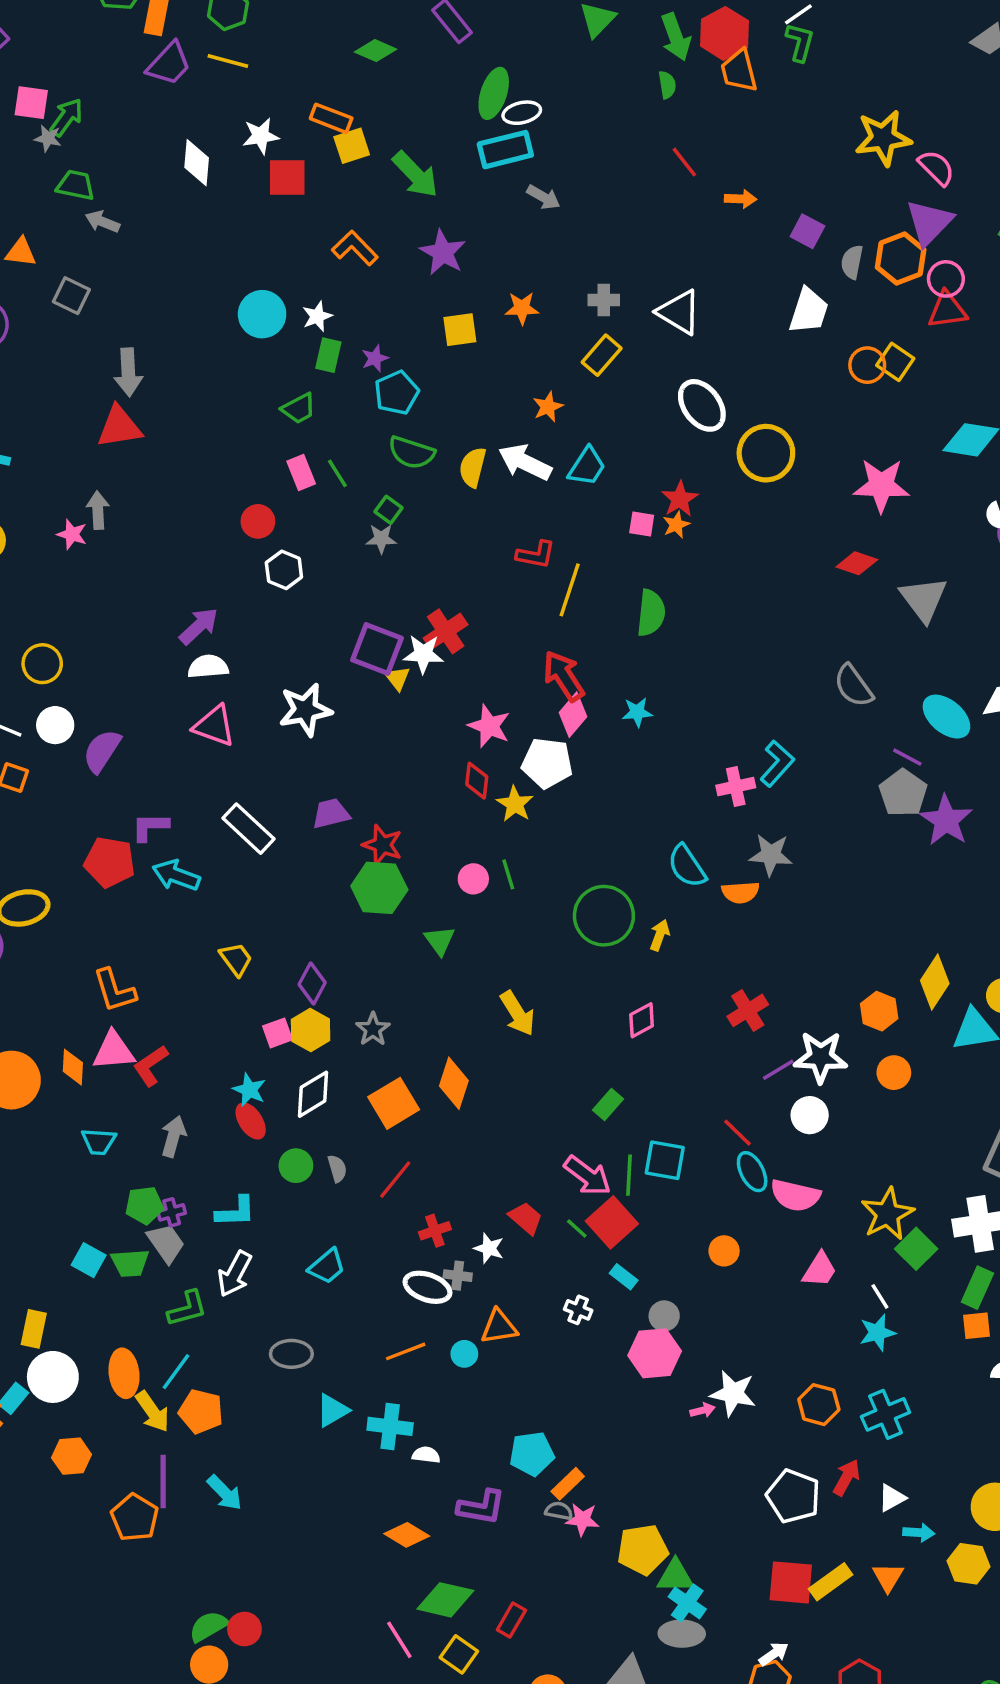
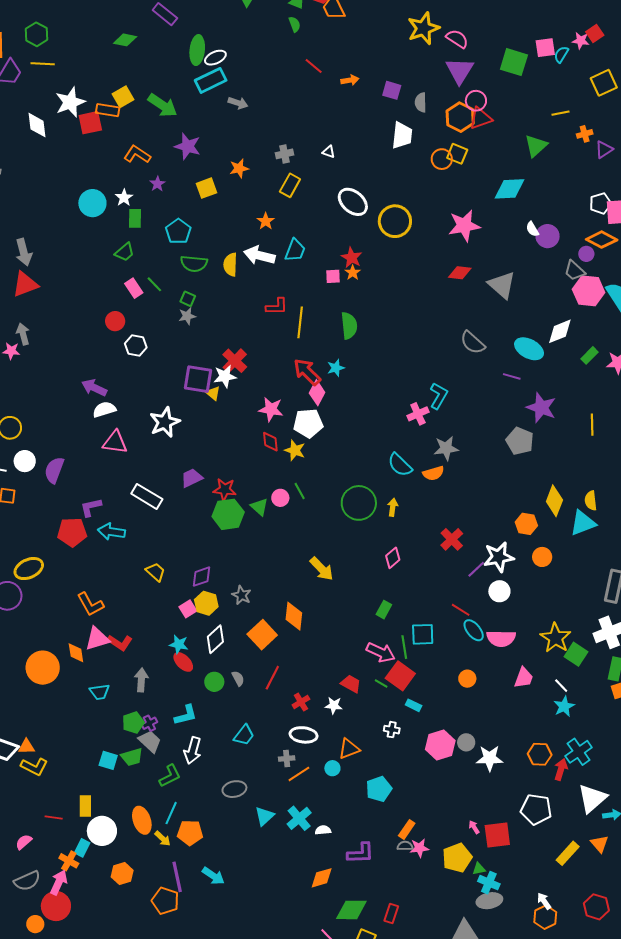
orange rectangle: (331, 118) -> (108, 110), moved
white star: (261, 136) -> (70, 102), size x1.4
orange hexagon: (901, 258) -> (460, 117), moved
white triangle: (679, 312) -> (329, 152), size x0.5
purple star: (375, 358) -> (157, 184), moved
purple arrow: (199, 626) -> (94, 388), turned -100
cyan star: (637, 712) -> (336, 368), moved
gray pentagon: (903, 793) -> (520, 441), moved
green triangle: (440, 941) -> (259, 507), moved
purple diamond: (312, 983) -> (202, 577), turned 55
red L-shape: (151, 1066) -> (120, 643), turned -100
gray cross: (458, 1276) -> (287, 758), moved
gray circle: (664, 1316) -> (466, 742), moved
pink arrow: (703, 1410) -> (474, 827), moved, turned -96
yellow arrow: (152, 1412) -> (163, 839), size x0.7
cyan cross: (390, 1426) -> (299, 818), turned -35
cyan pentagon: (532, 1454) -> (379, 789), moved
red arrow: (847, 1477) -> (561, 769), moved
white triangle: (892, 1498) -> (592, 798), size x1.8
orange diamond: (407, 1535) -> (322, 878), turned -35
green triangle: (675, 1576) -> (479, 869), size x0.6
red square: (791, 1582) -> (497, 835), moved
white arrow: (774, 1654) -> (544, 901), turned -78

